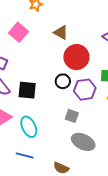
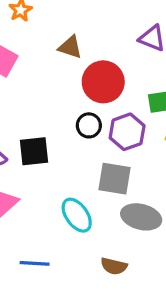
gray square: (72, 116) -> (115, 179), size x1.5
cyan ellipse: (29, 127) -> (77, 215), moved
blue line: (25, 155) -> (35, 263), moved

